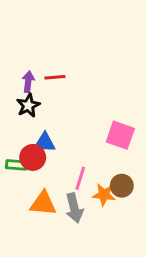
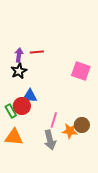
pink square: (120, 135) -> (81, 71), moved
green rectangle: (16, 165) -> (11, 111), turned 56
orange triangle: (43, 204) -> (14, 137), moved

